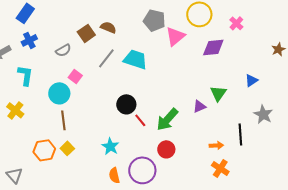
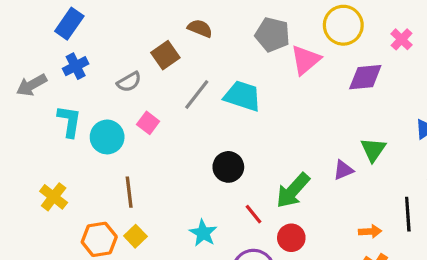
brown semicircle: (108, 27) -> (200, 28), moved
cyan circle: (59, 93) -> (107, 137), moved
yellow cross: (15, 110) -> (54, 197), moved
red line: (140, 120) -> (254, 214), moved

